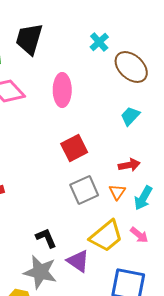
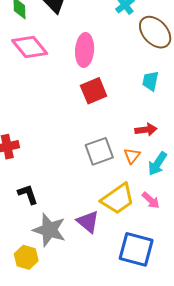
cyan trapezoid: (130, 116) -> (150, 81), turned -35
red square: (74, 148) -> (94, 91), moved
black L-shape: (46, 238) -> (28, 194), moved

